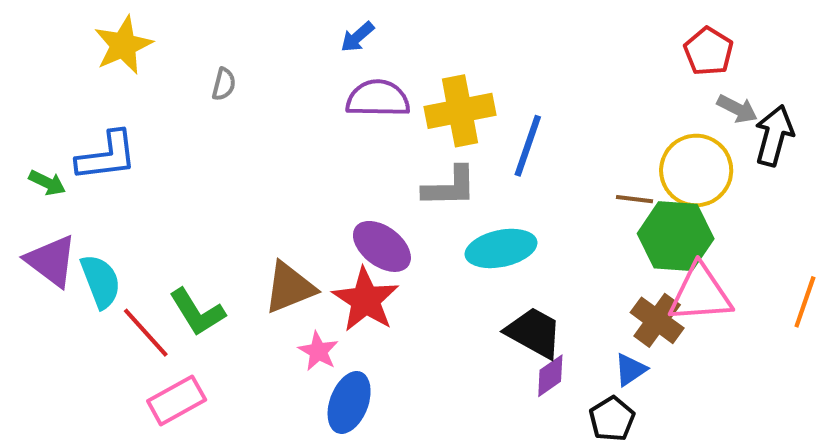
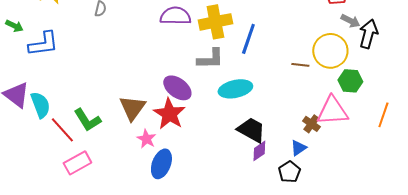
green arrow: (47, 183) -> (14, 26), moved
green hexagon: (676, 236) -> (350, 81), moved, size x0.7
brown triangle: (290, 287) -> (132, 108), turned -32
brown cross: (657, 320) -> (311, 124), size x0.7

